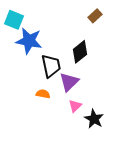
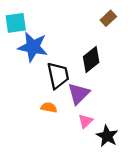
cyan square: (14, 20) -> (16, 23), turned -30

